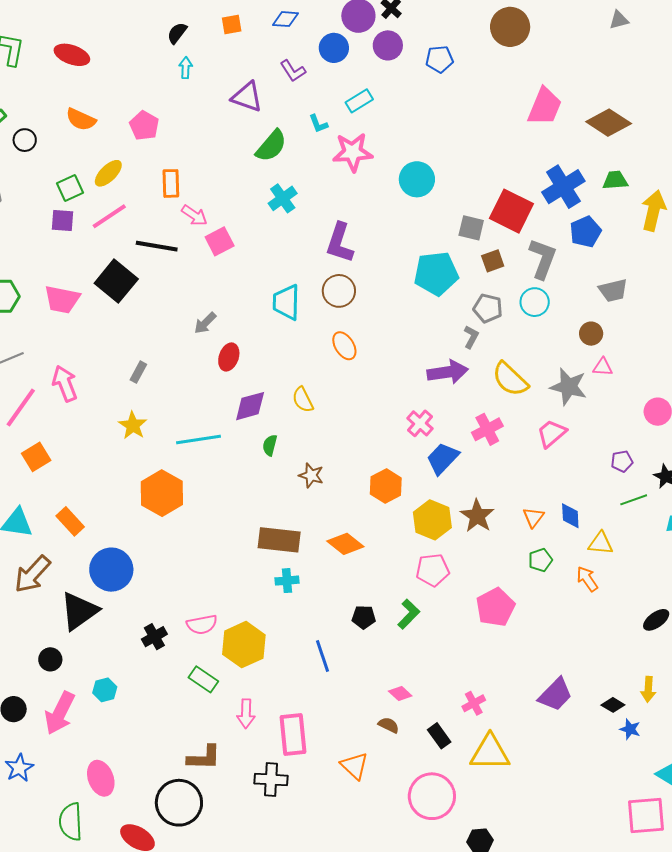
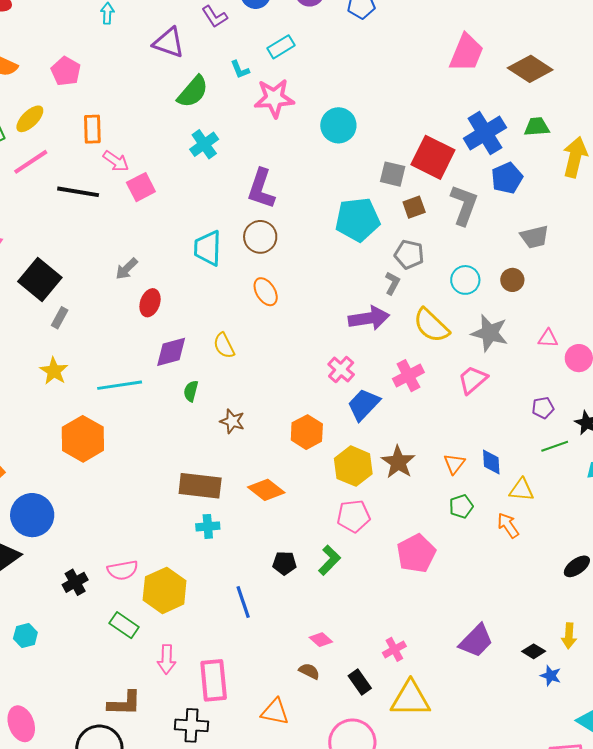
black square: (116, 281) -> (40, 280), moved
cyan circle: (535, 302) -> (465, 280), moved
pink triangle: (603, 367) -> (548, 338), moved
orange triangle: (354, 766) -> (275, 712), turned -32

